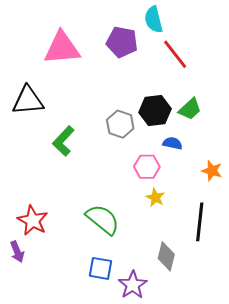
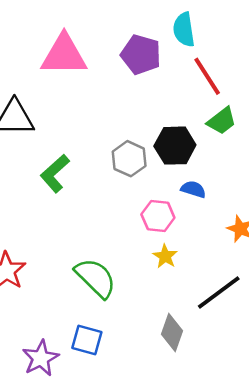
green trapezoid: (190, 109) -> (222, 121), moved
black line: (200, 222) -> (219, 292), turned 42
purple star: (133, 285) -> (41, 358), moved

